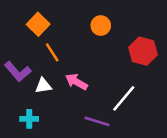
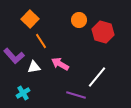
red hexagon: (143, 51) -> (103, 32), moved
cyan cross: (29, 119) -> (23, 93), turned -32

